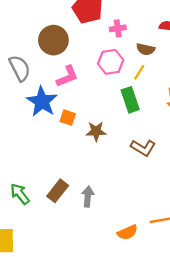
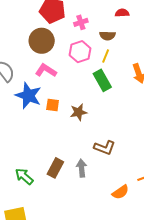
brown circle: (53, 40) -> (42, 41), moved
pink L-shape: (67, 76) -> (46, 70), turned -115
brown L-shape: (143, 148) -> (105, 148), moved

